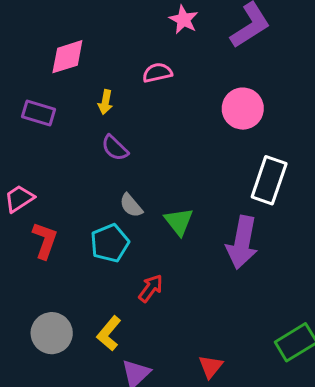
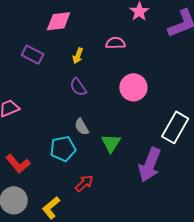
pink circle: (243, 109) -> (133, 87), moved
red L-shape: (45, 240) -> (18, 164), moved, turned 110

